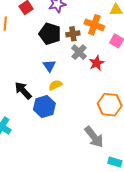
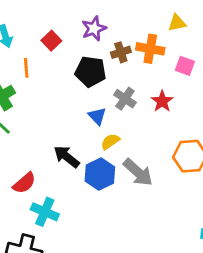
brown cross: (73, 34) -> (121, 52), moved
gray cross: (79, 52) -> (125, 99), moved
gray arrow: (94, 137) -> (138, 172), moved

